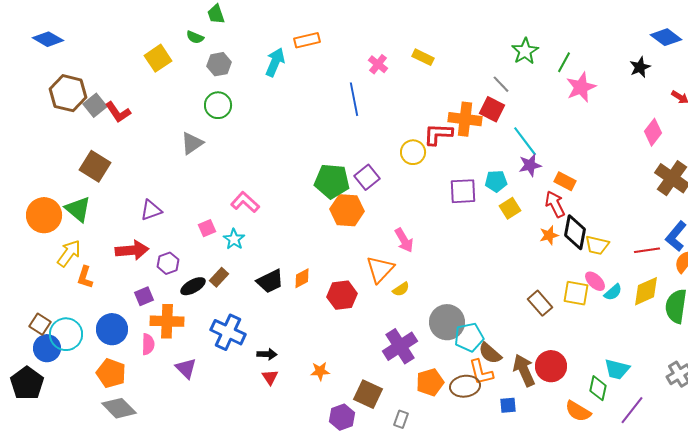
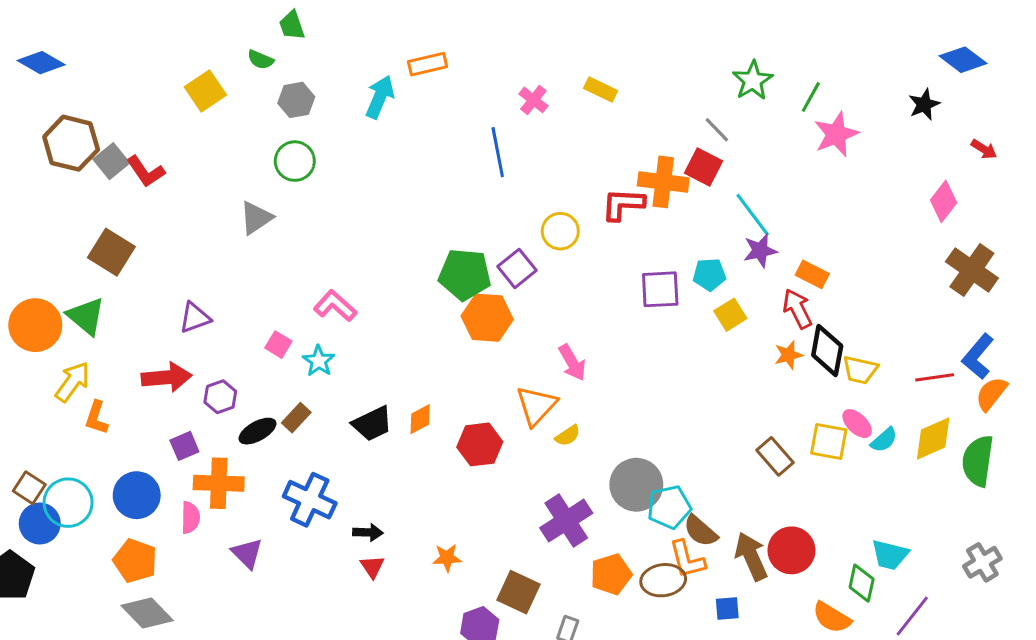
yellow circle: (413, 152) -> (560, 231), moved
pink square: (207, 228) -> (278, 345), turned -36

